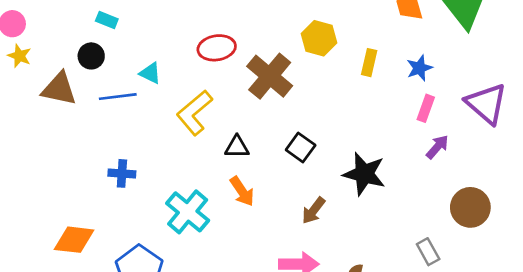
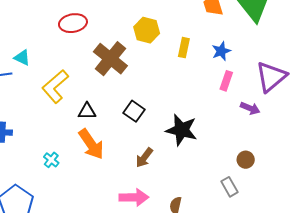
red ellipse: (217, 48) -> (73, 23), moved
purple triangle: (486, 104) -> (271, 77), turned 40
purple arrow: (437, 147) -> (250, 108), moved, turned 72
orange arrow: (242, 191) -> (91, 144), size x1.4
brown circle: (470, 207) -> (246, 160), moved, size x0.6
cyan cross: (188, 212) -> (51, 160), size x0.5

